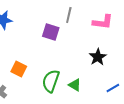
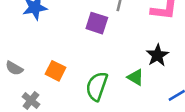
green triangle: (75, 85) -> (135, 77), moved

